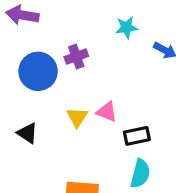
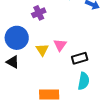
blue circle: (38, 71) -> (17, 38), moved
pink triangle: (107, 112) -> (60, 45), turned 48

